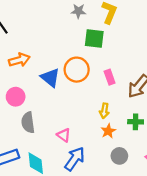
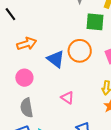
gray semicircle: (28, 122) -> (27, 108), moved
pink triangle: (64, 135) -> (67, 98), moved

